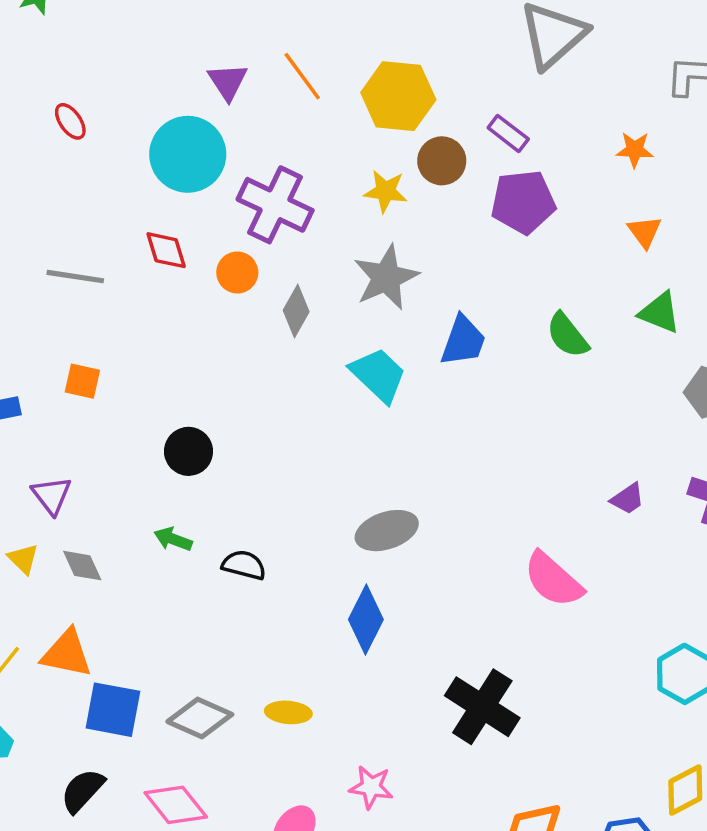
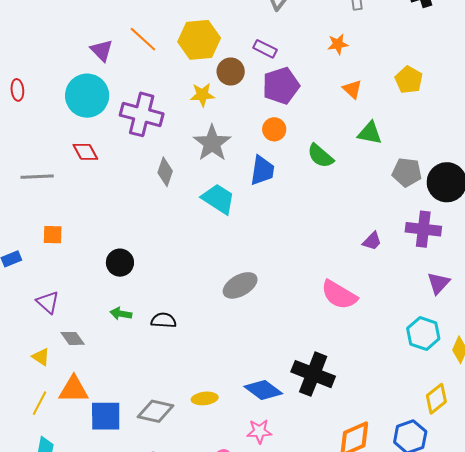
red ellipse: (70, 121) -> (17, 90), turned 40
orange circle: (237, 272) -> (274, 129), moved
yellow triangle: (23, 559) -> (41, 357), moved
blue diamond: (366, 619) -> (263, 390), moved, turned -69

